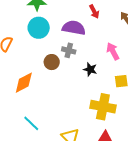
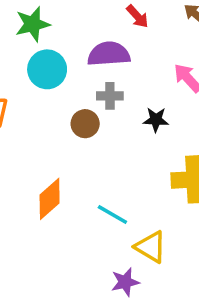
orange diamond: (24, 83) -> (50, 199), moved
cyan line: (31, 123) -> (112, 214), moved

